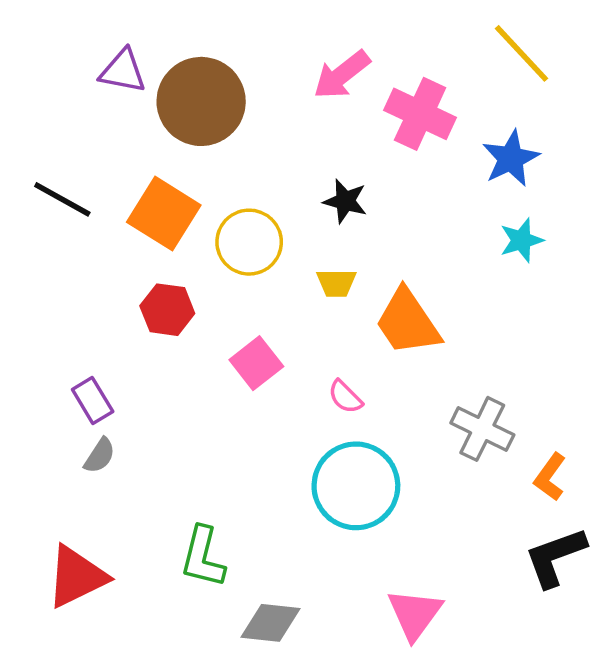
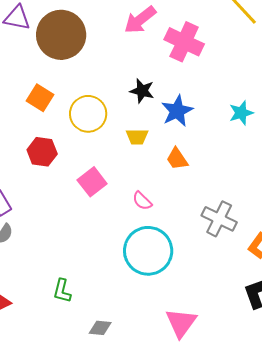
blue star: (511, 158) -> (177, 111), moved
orange square: (164, 214) -> (40, 98), size x0.7
orange trapezoid: (408, 322) -> (177, 159), size x0.6
green L-shape: (203, 557) -> (62, 291), size x0.7
gray diamond: (271, 623) -> (100, 328), size x0.7

